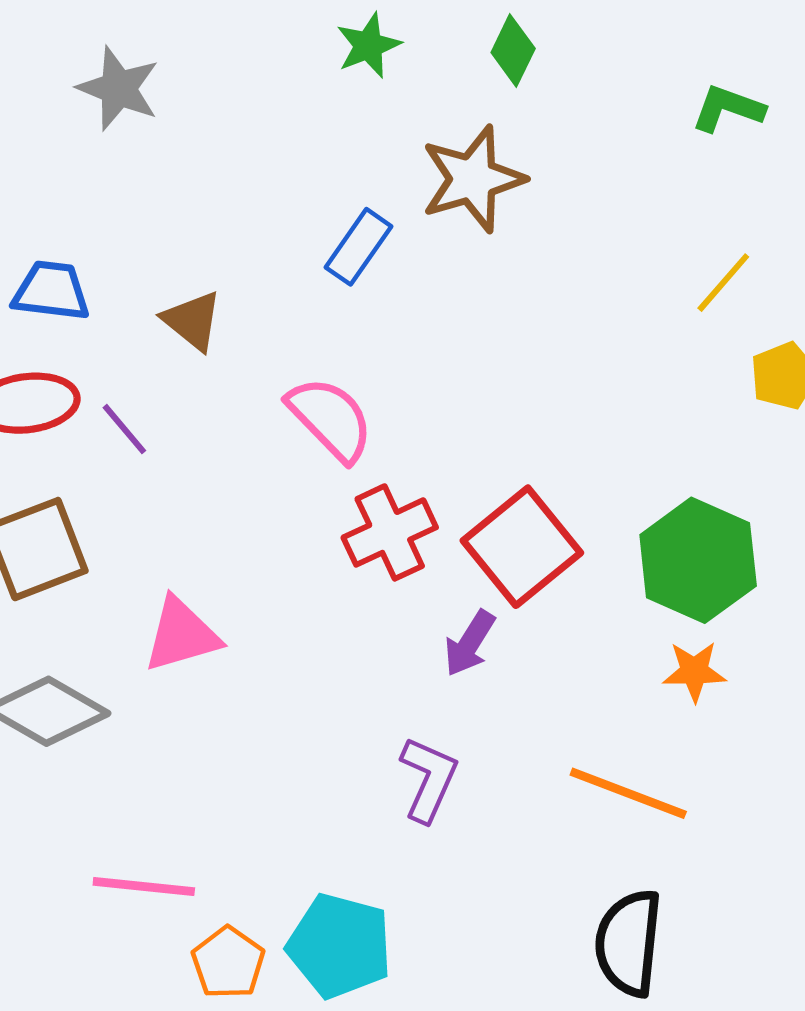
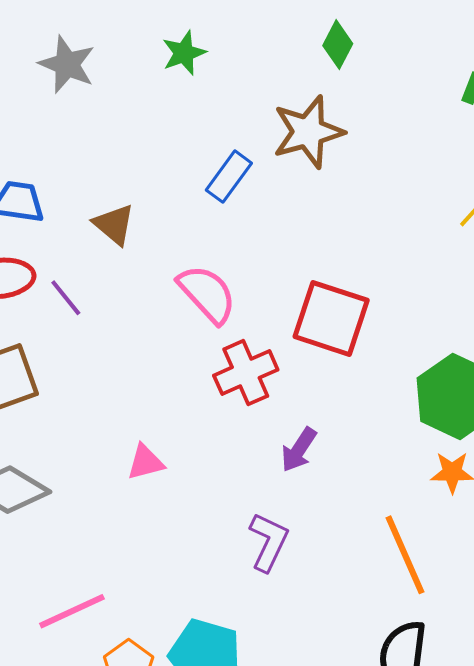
green star: (368, 45) -> (184, 53), moved
red square: (522, 547) -> (331, 318), moved, turned -34
pink triangle: (182, 635) -> (145, 462), moved, size x0.7
orange line: (628, 793) -> (405, 555), turned 44
pink line: (144, 887) -> (72, 611), turned -32

